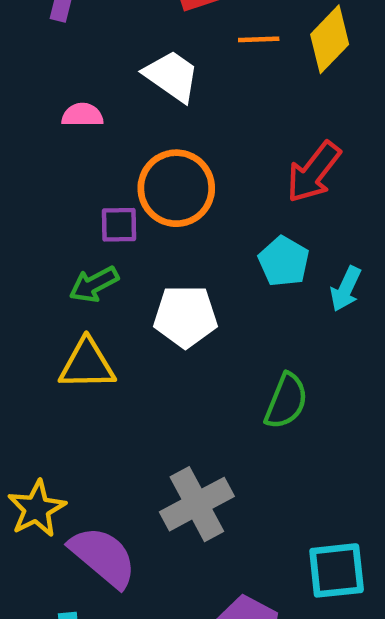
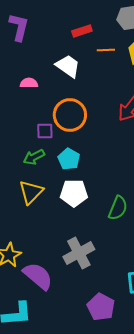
cyan pentagon: (284, 261) -> (69, 159), moved
white pentagon: (185, 316) -> (74, 193), moved
yellow triangle: (87, 364) -> (31, 192), turned -44

